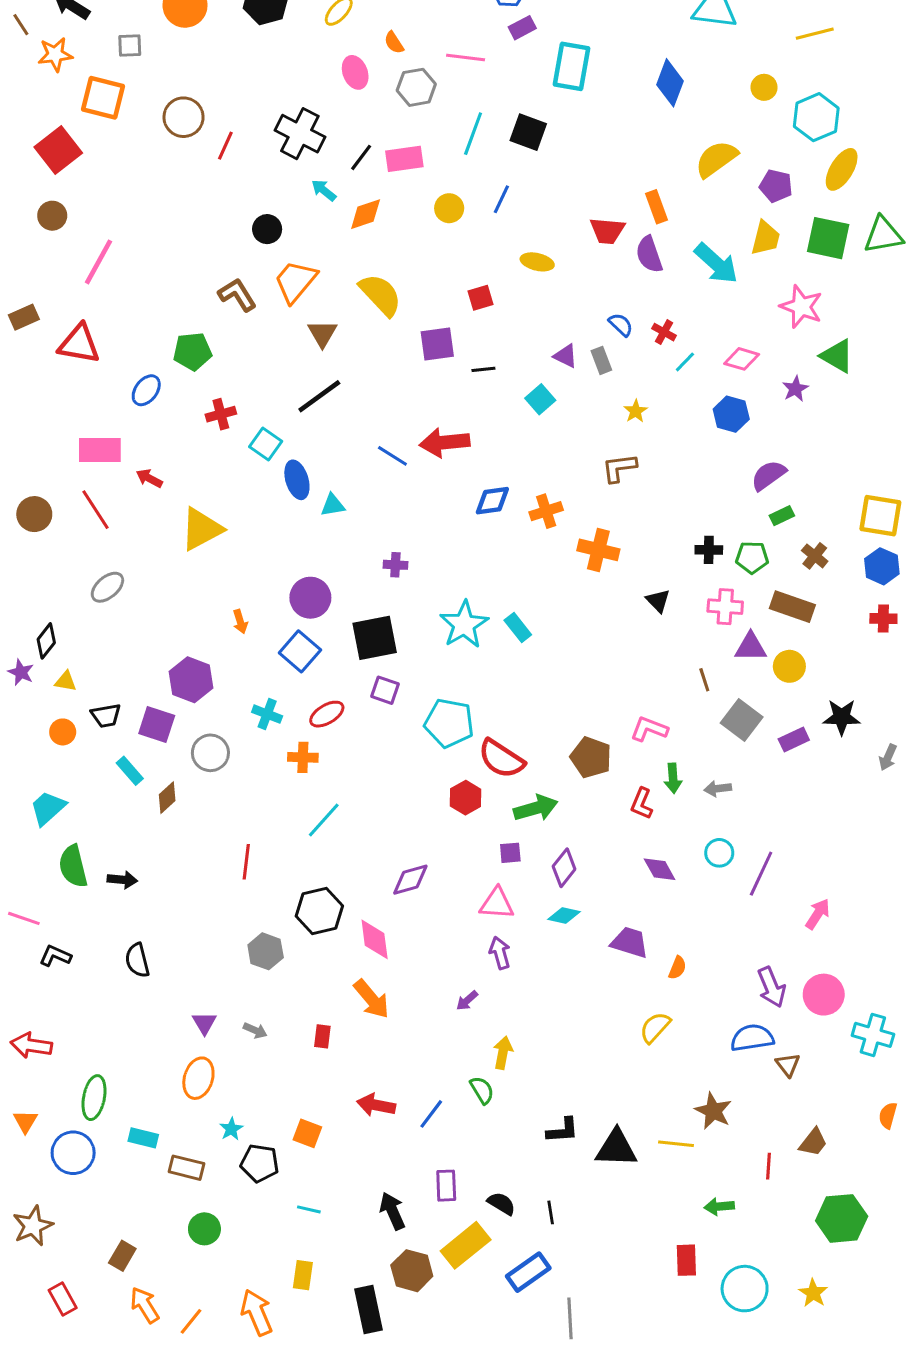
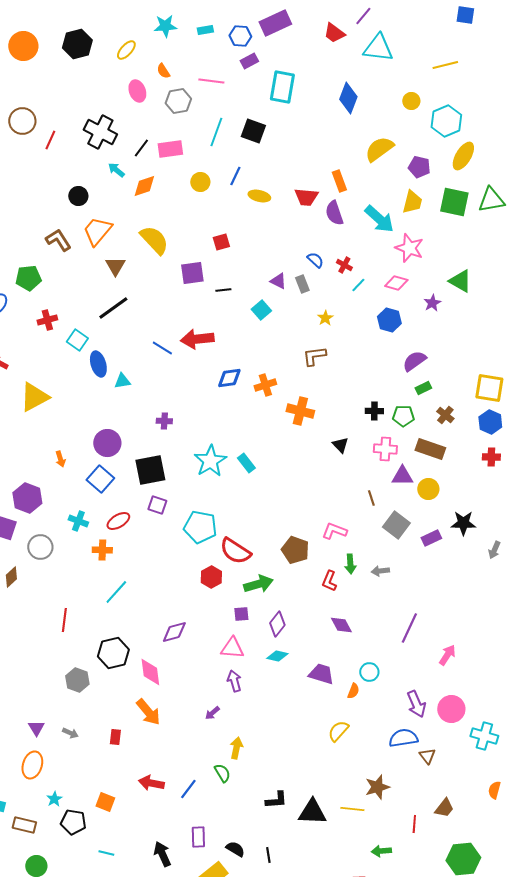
yellow ellipse: (537, 262) -> (259, 196), moved
pink star: (801, 307) -> (409, 248), moved
cyan circle: (719, 853) -> (369, 672), moved
brown star: (713, 1111) -> (377, 787), turned 30

